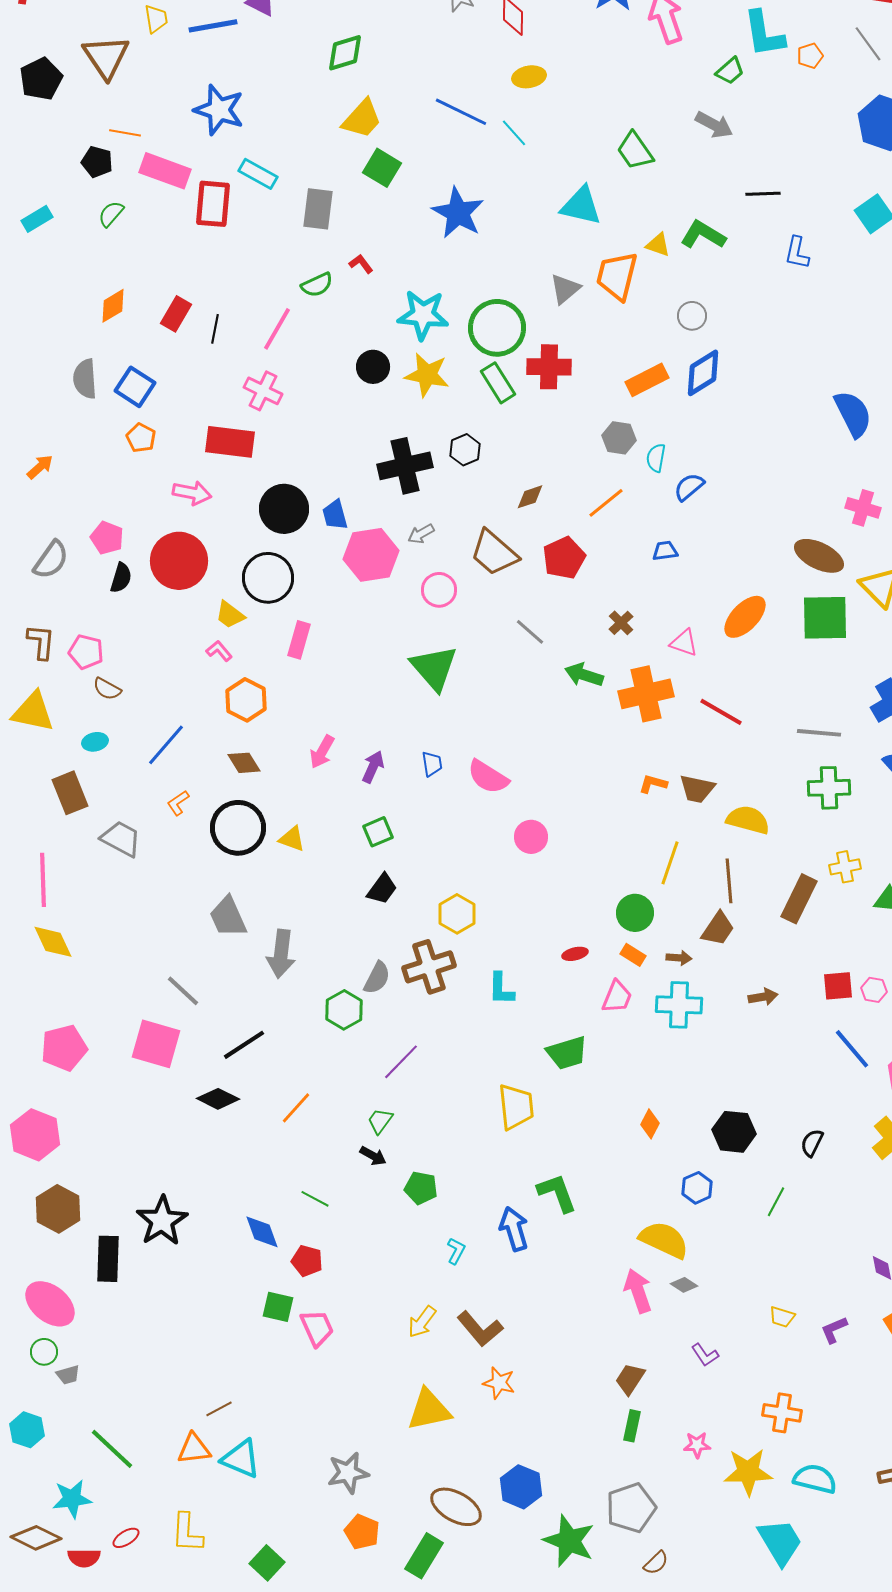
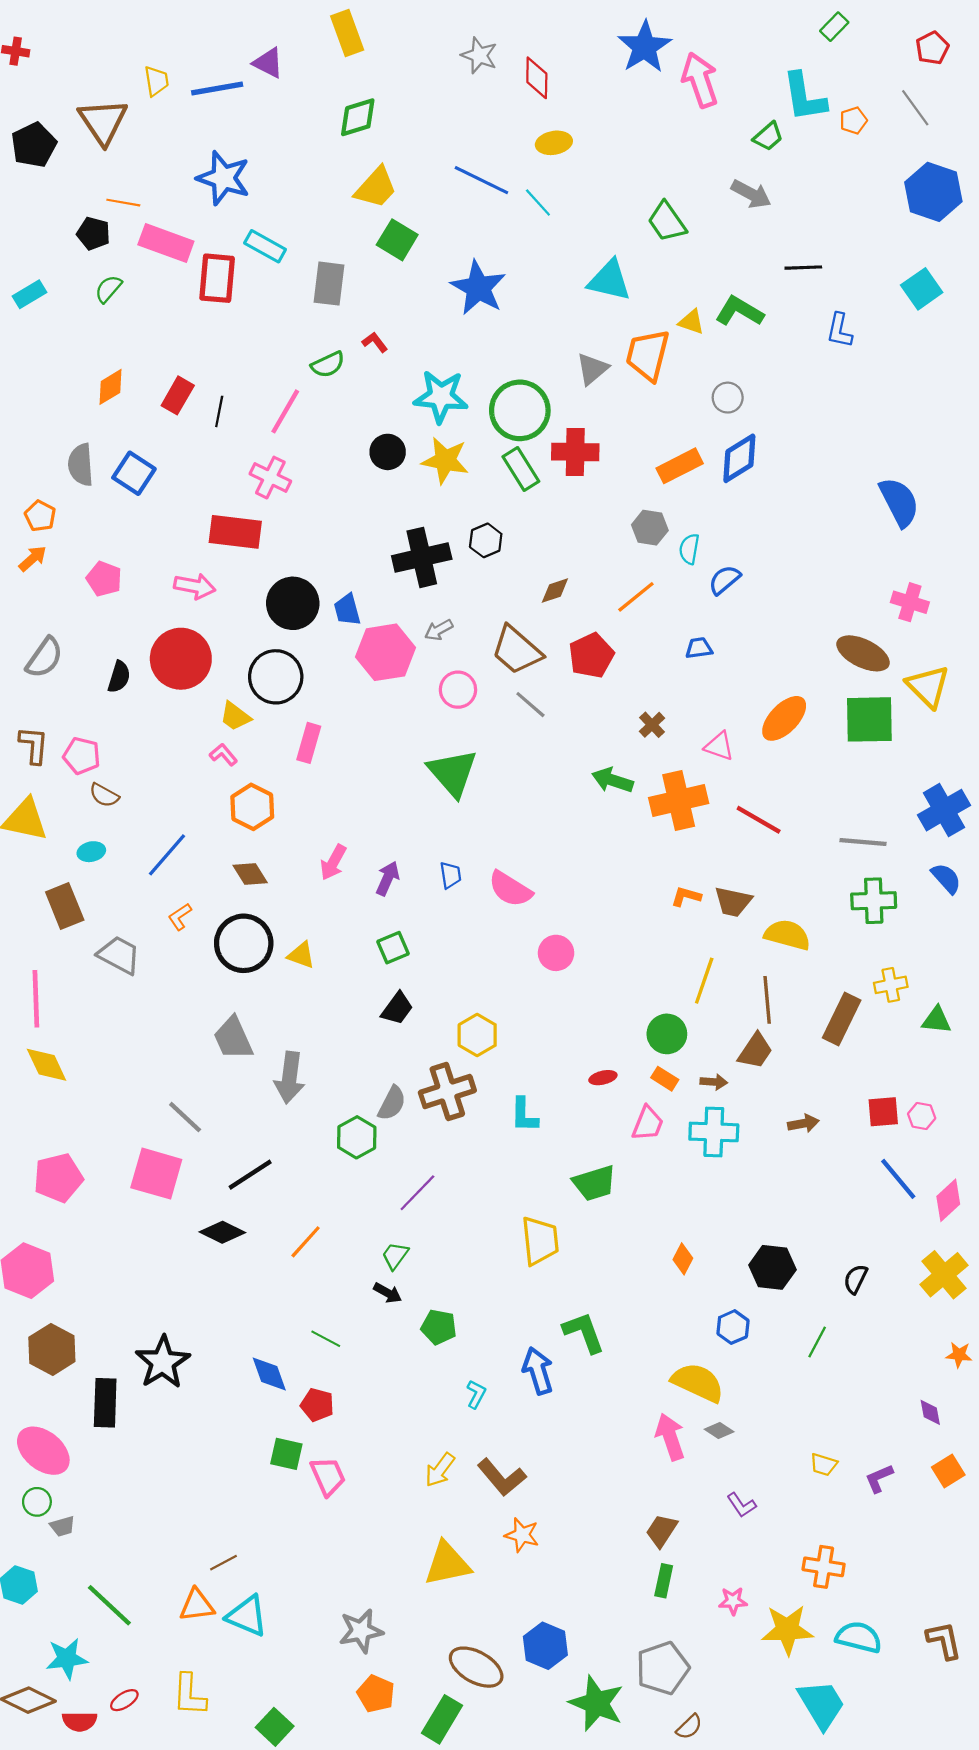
orange pentagon: (141, 438) -> (40, 516), moved
pink pentagon: (107, 538) -> (104, 579), moved
gray line: (530, 632) -> (530, 705), moved

